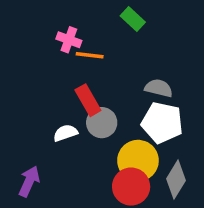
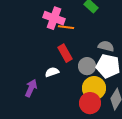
pink cross: (69, 40) -> (54, 18), size x1.5
gray circle: (102, 123) -> (87, 66), moved
purple arrow: (29, 181) -> (31, 88), moved

